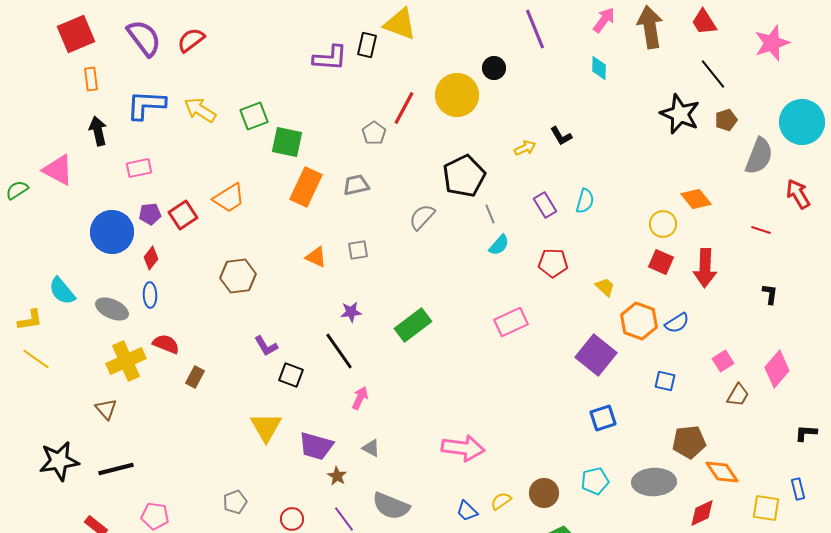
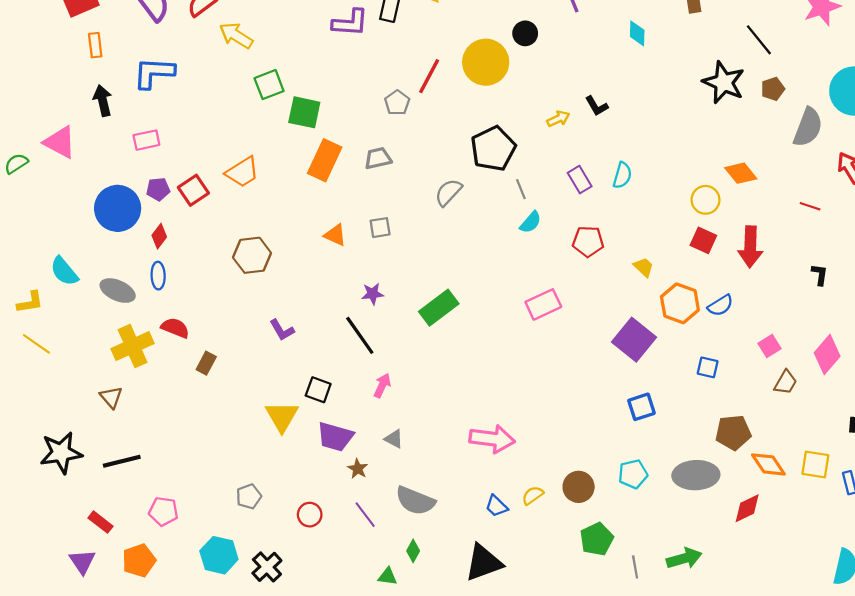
yellow arrow: (200, 110) -> (236, 36), moved
black square: (291, 375) -> (318, 390), moved
yellow square: (766, 508) -> (815, 464), moved

